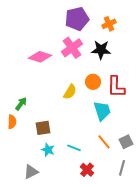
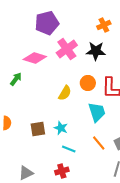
purple pentagon: (77, 19) -> (47, 23), moved
green arrow: (21, 104) -> (16, 79), moved
cyan star: (48, 150) -> (61, 128), moved
red cross: (87, 170) -> (62, 171), moved, turned 32

